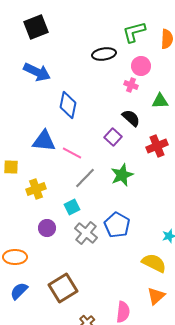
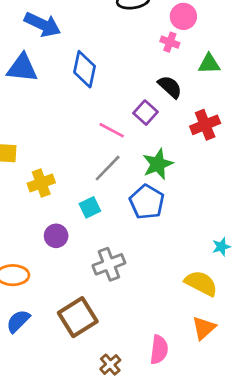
blue triangle: (44, 141) -> (22, 68), moved
pink line: (72, 153) -> (112, 130), moved
blue pentagon: (117, 225) -> (147, 202), moved
gray cross: (86, 233) -> (109, 264), moved, turned 30

